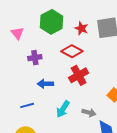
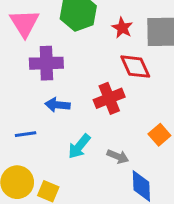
pink triangle: (17, 33) -> (24, 23), size x1.5
red diamond: (72, 51) -> (135, 67), moved, turned 30
purple cross: (35, 58) -> (46, 63), size x1.5

